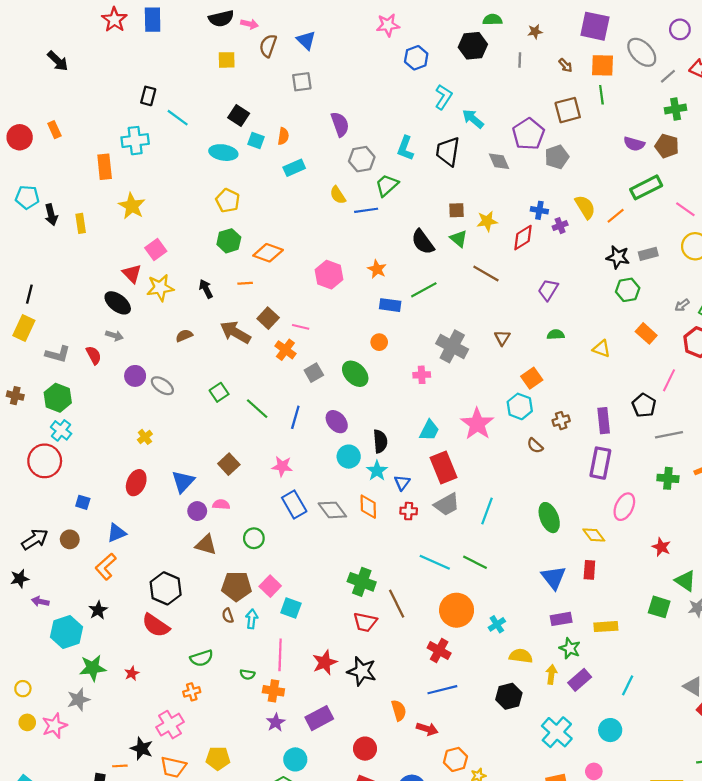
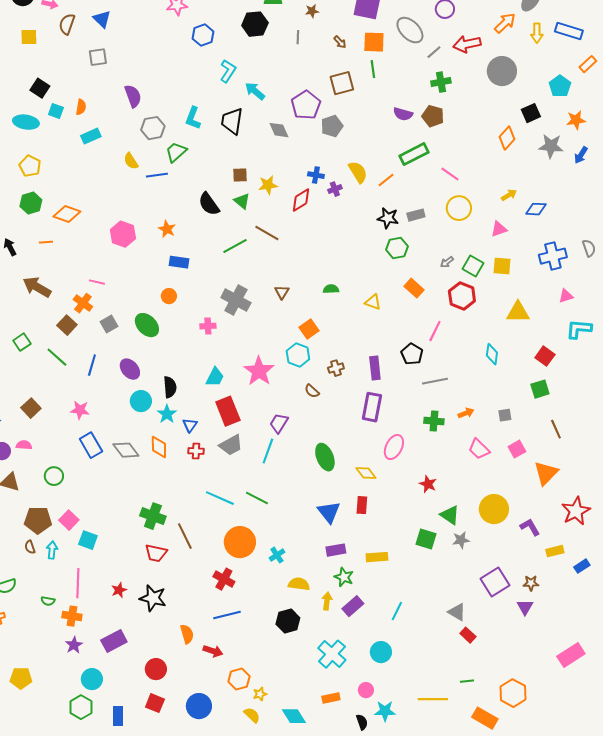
green line: (424, 290) -> (235, 246), moved
purple trapezoid: (548, 290) -> (279, 423), moved
brown square: (268, 318) -> (67, 325), moved
red star: (325, 662) -> (119, 590), size x0.7

